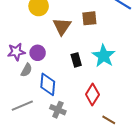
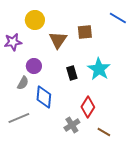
purple star: (16, 52) -> (13, 42), moved
gray cross: (58, 110) -> (72, 125), moved, turned 35

